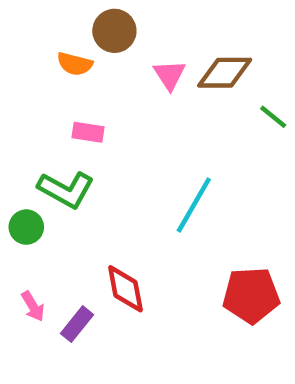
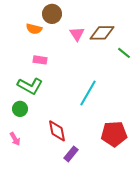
green circle: (26, 227) -> (20, 109), moved
purple rectangle: (77, 324) -> (71, 154), moved

